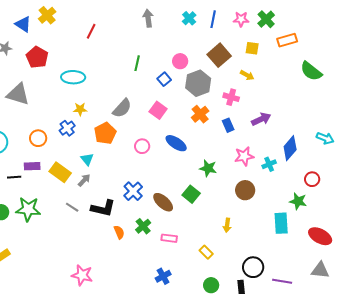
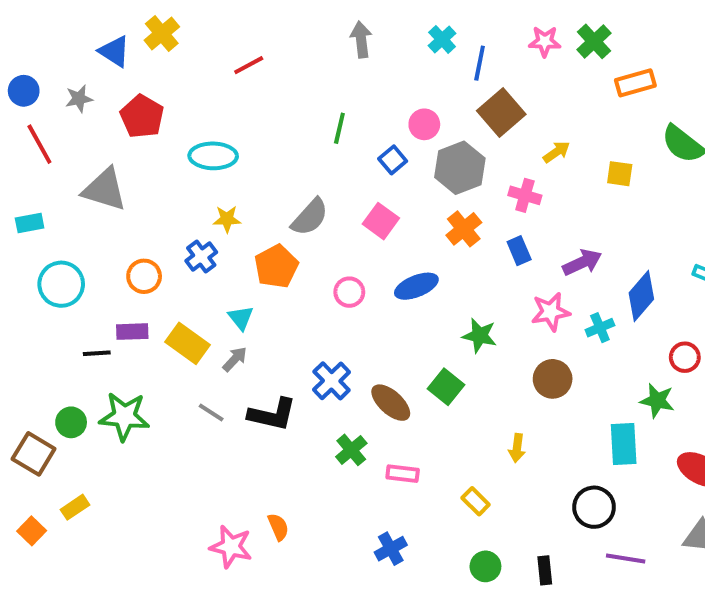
blue line: (213, 19) -> (480, 63), moved
red line: (91, 31) -> (249, 65), turned 35
yellow square: (252, 48) -> (620, 174), moved
yellow arrow: (247, 75) -> (557, 152), turned -64
purple arrow: (261, 119) -> (582, 262), moved
blue ellipse: (176, 143) -> (416, 286), turned -55
orange semicircle: (119, 232) -> (278, 527), moved
black circle: (253, 267) -> (594, 507), moved

